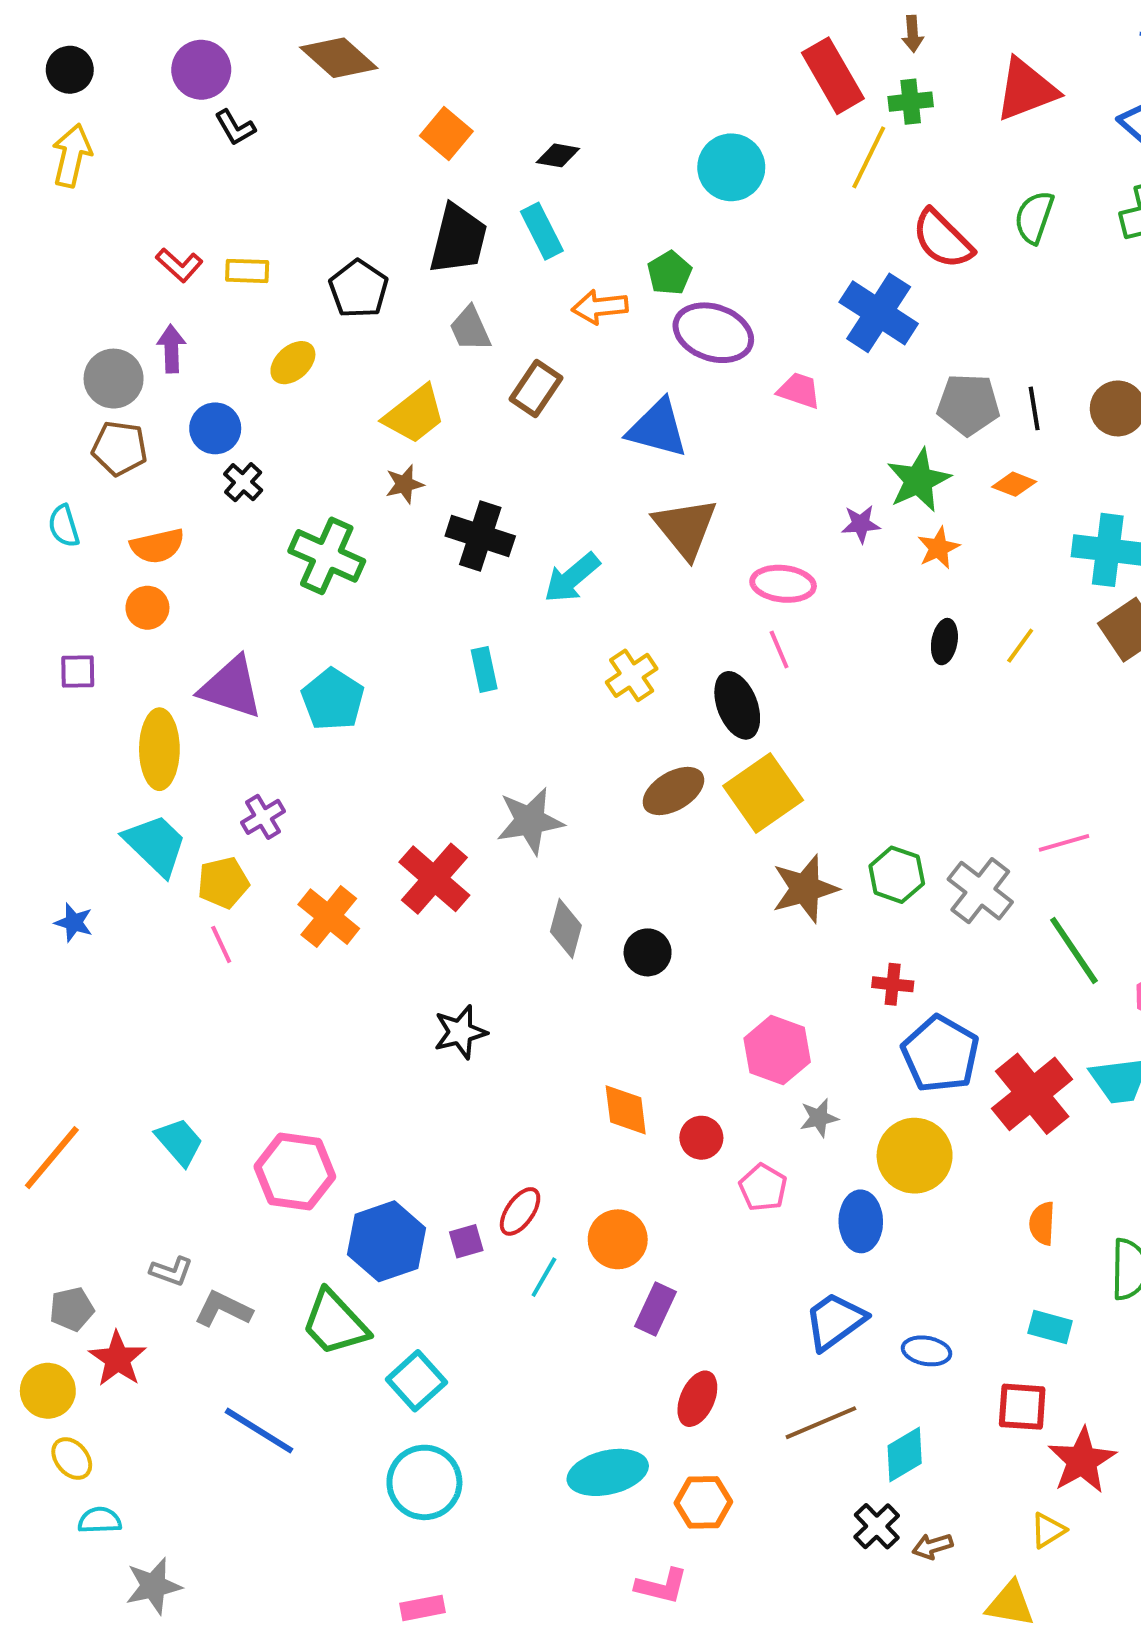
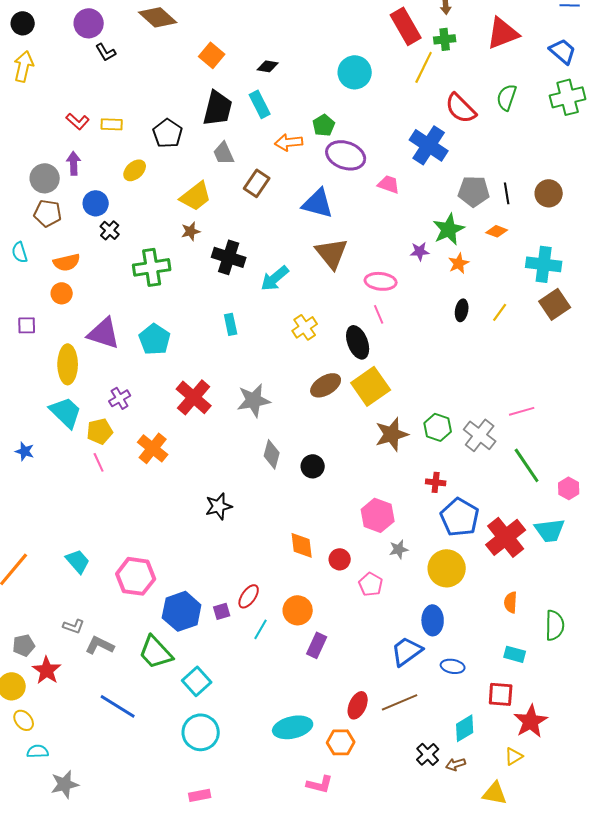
green cross: (327, 556) -> (152, 267), turned -33
red cross: (434, 879) -> (194, 397), moved
blue ellipse: (861, 1221) -> (433, 620), moved
red ellipse: (697, 1399) -> (358, 705), moved
cyan diamond: (905, 1455) -> (465, 728), moved

